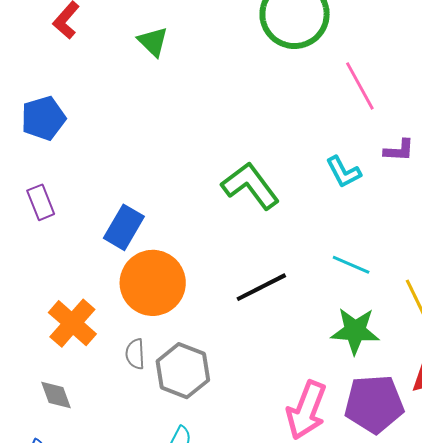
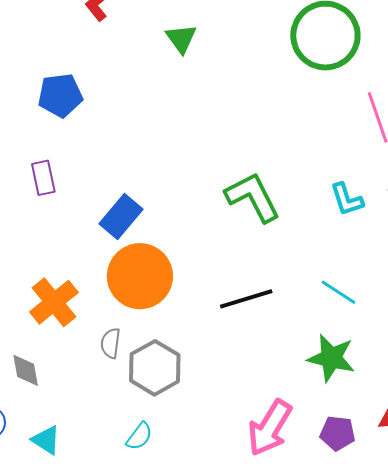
purple pentagon: (374, 404) -> (338, 433), size x0.6

